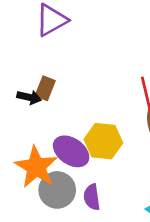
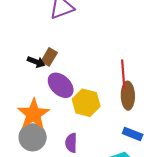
purple ellipse: (71, 151) -> (61, 85), moved
gray circle: (57, 190) -> (33, 137), moved

